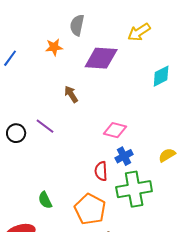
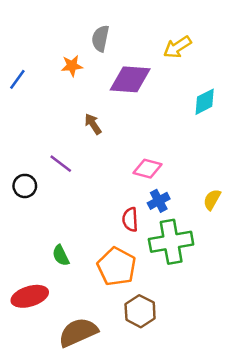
black circle: (16, 133) -> (25, 186), moved
yellow semicircle: (167, 155) -> (212, 200), turned -30

